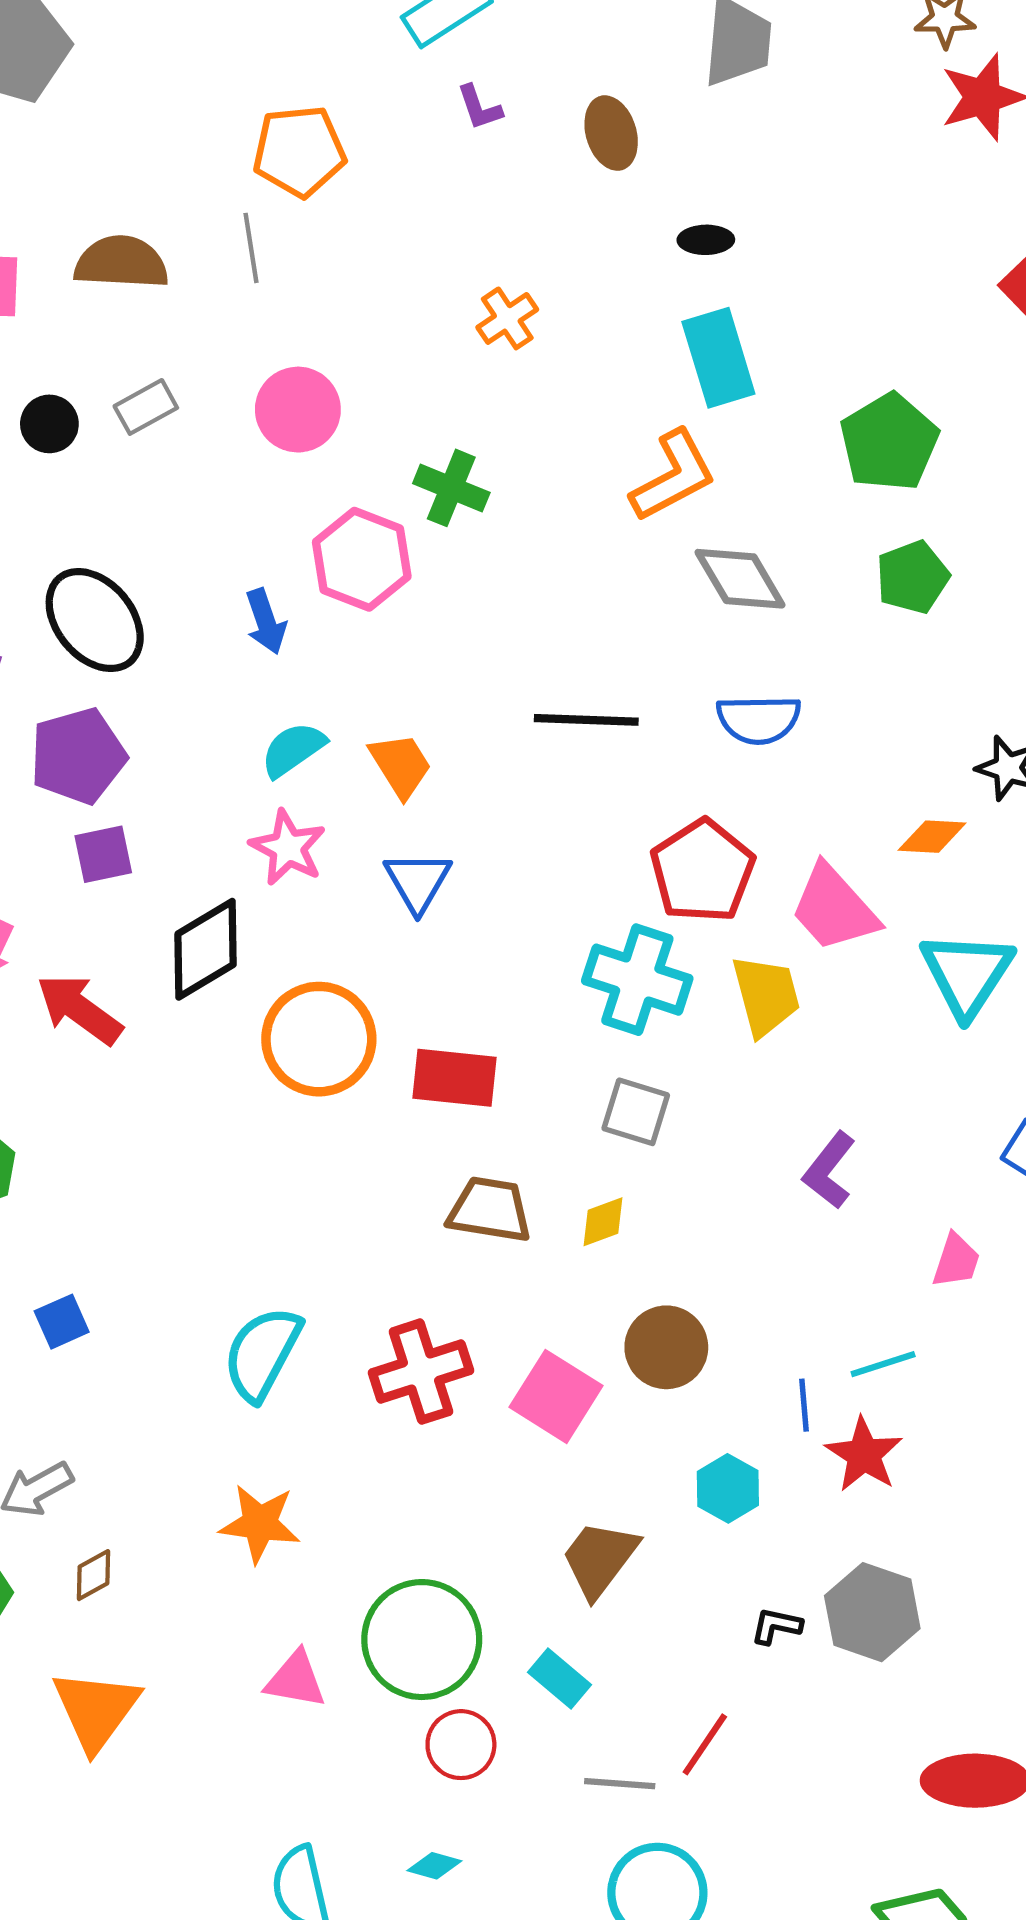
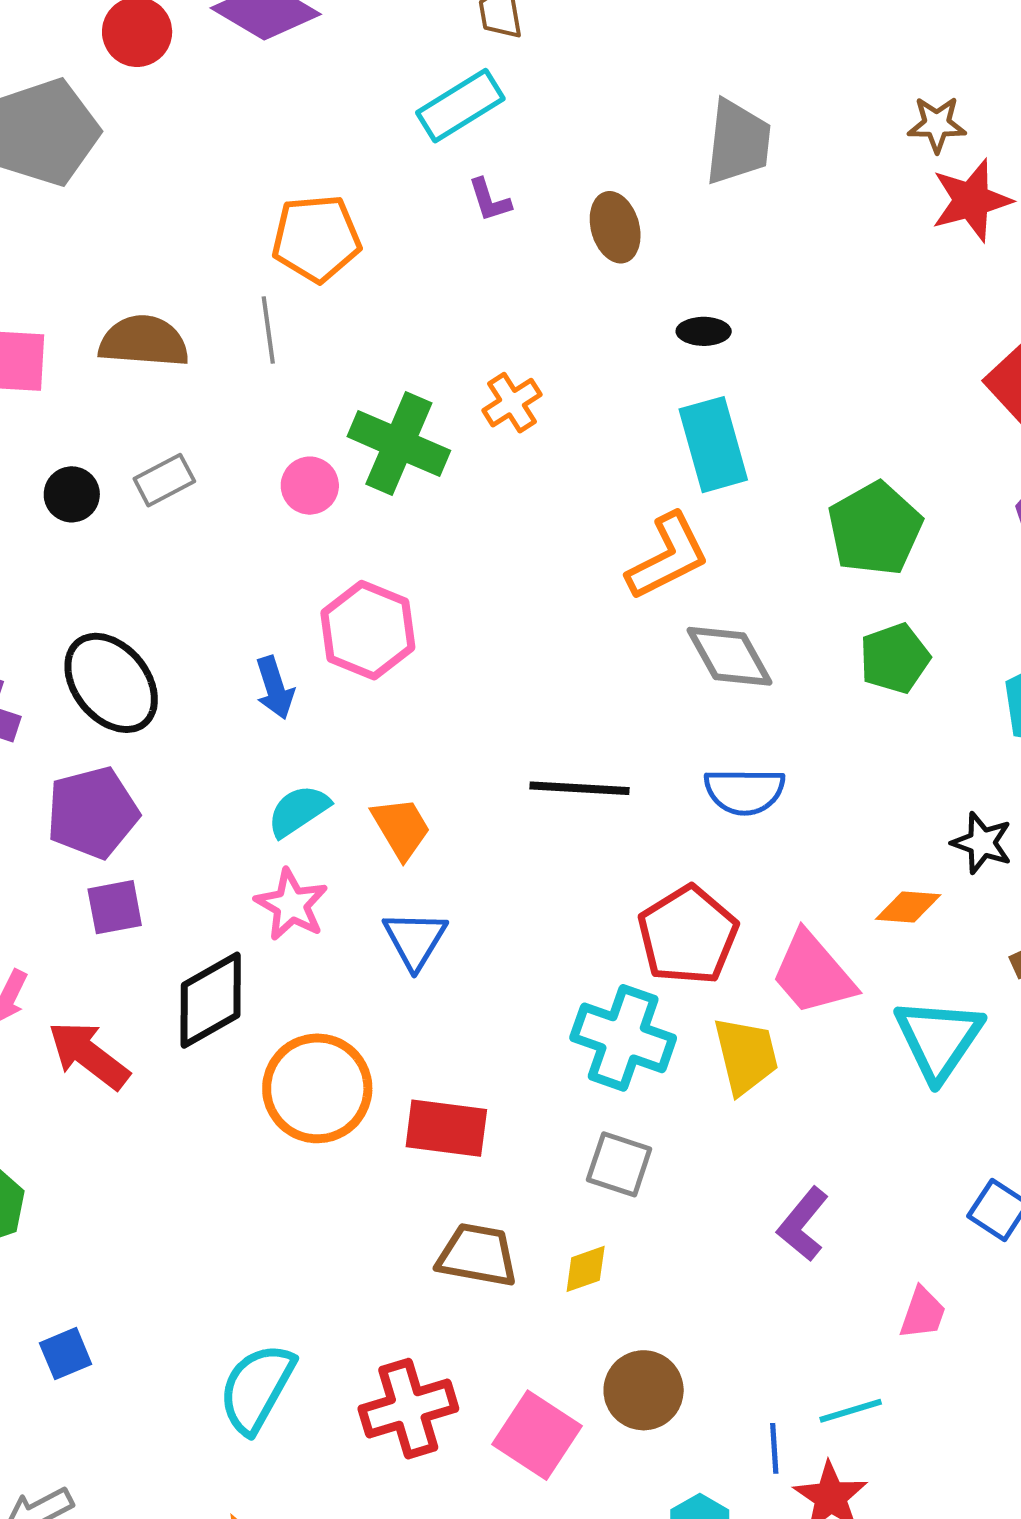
pink circle: (298, 410) -> (310, 486), size x0.7
green cross: (451, 488) -> (399, 444), moved, size x1.4

